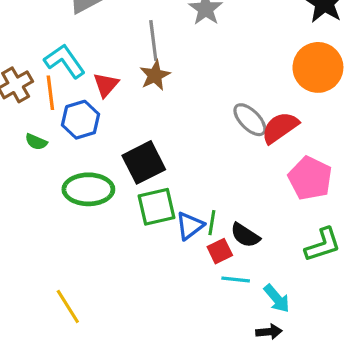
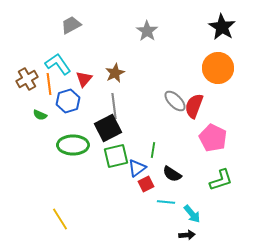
gray line: (153, 41) -> (114, 106), moved
red semicircle: (280, 128) -> (194, 106), turned -35
green line: (212, 223) -> (153, 150), moved
red square: (220, 251) -> (146, 184), moved

